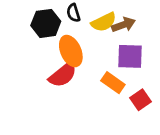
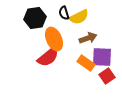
black semicircle: (73, 13) -> (64, 13), moved
brown arrow: (123, 25) -> (88, 38), moved
purple square: (130, 56) -> (102, 57), moved

